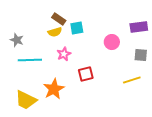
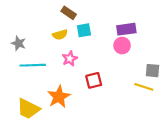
brown rectangle: (59, 19) -> (69, 13), moved
purple rectangle: (139, 27) -> (126, 29), moved
gray square: (141, 55) -> (153, 71), moved
yellow line: (132, 80) -> (144, 87), turned 36

